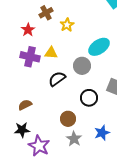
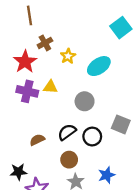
red star: (28, 30) -> (25, 62), size x1.5
cyan ellipse: (99, 47) -> (99, 66), moved
black semicircle: (57, 79) -> (67, 132), moved
brown semicircle: (25, 105) -> (37, 140), moved

